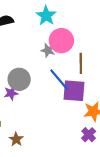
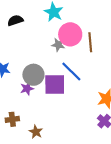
brown line: (81, 63) -> (90, 42), moved
purple square: (74, 91) -> (55, 84), moved

